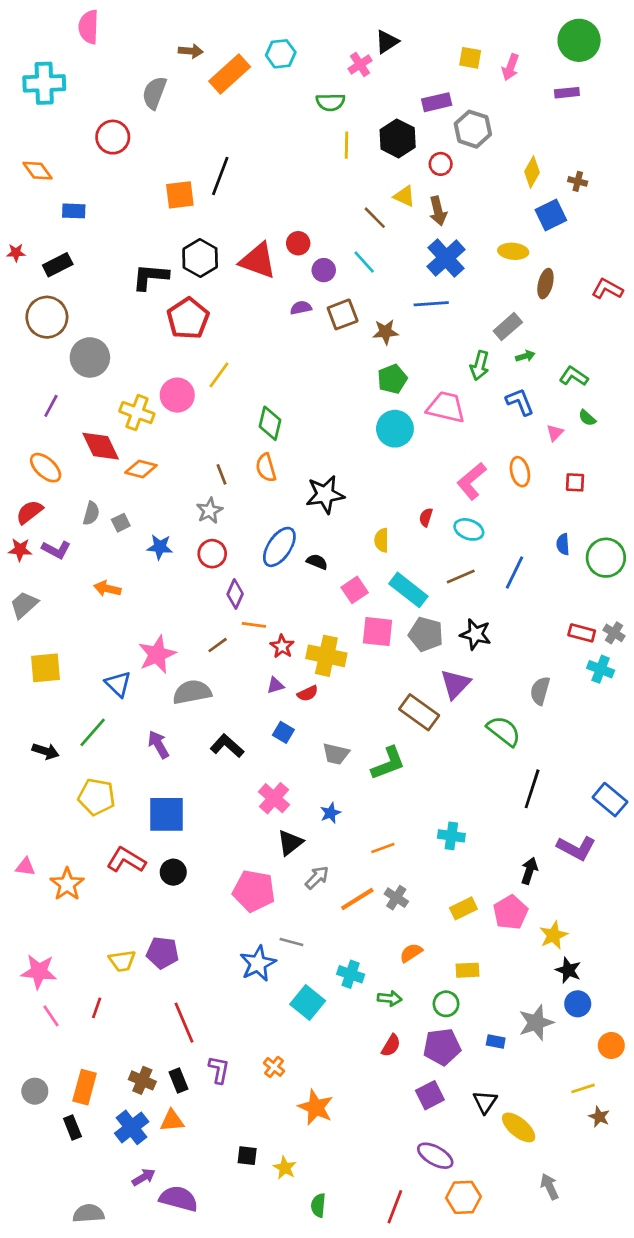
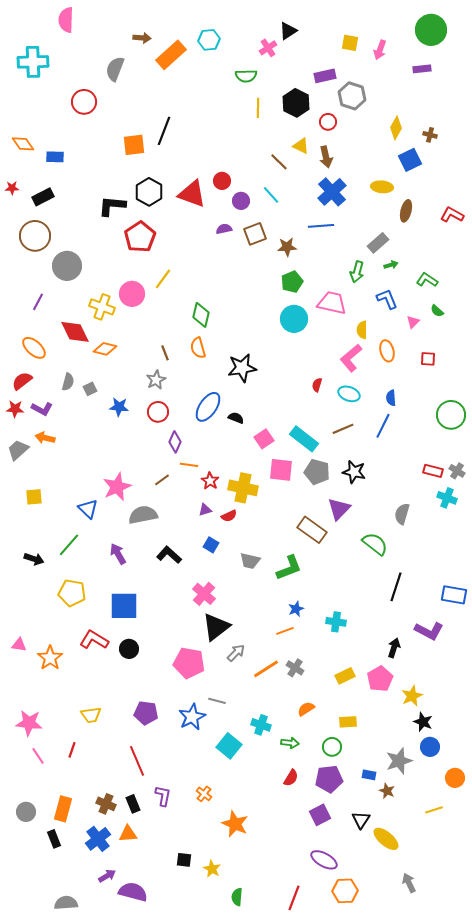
orange diamond: (37, 171) -> (23, 144), moved
yellow semicircle: (382, 540) -> (362, 330), moved
blue semicircle: (563, 544) -> (391, 398), moved
orange arrow: (107, 589) -> (45, 438), moved
yellow square: (46, 668) -> (34, 497), size x0.7
blue rectangle: (610, 800) -> (454, 595), turned -30
blue star: (330, 813) -> (296, 609), moved
black triangle: (290, 843) -> (216, 627), size x1.4
purple pentagon: (162, 953) -> (146, 713), moved
brown star: (599, 1117) -> (387, 791), moved

